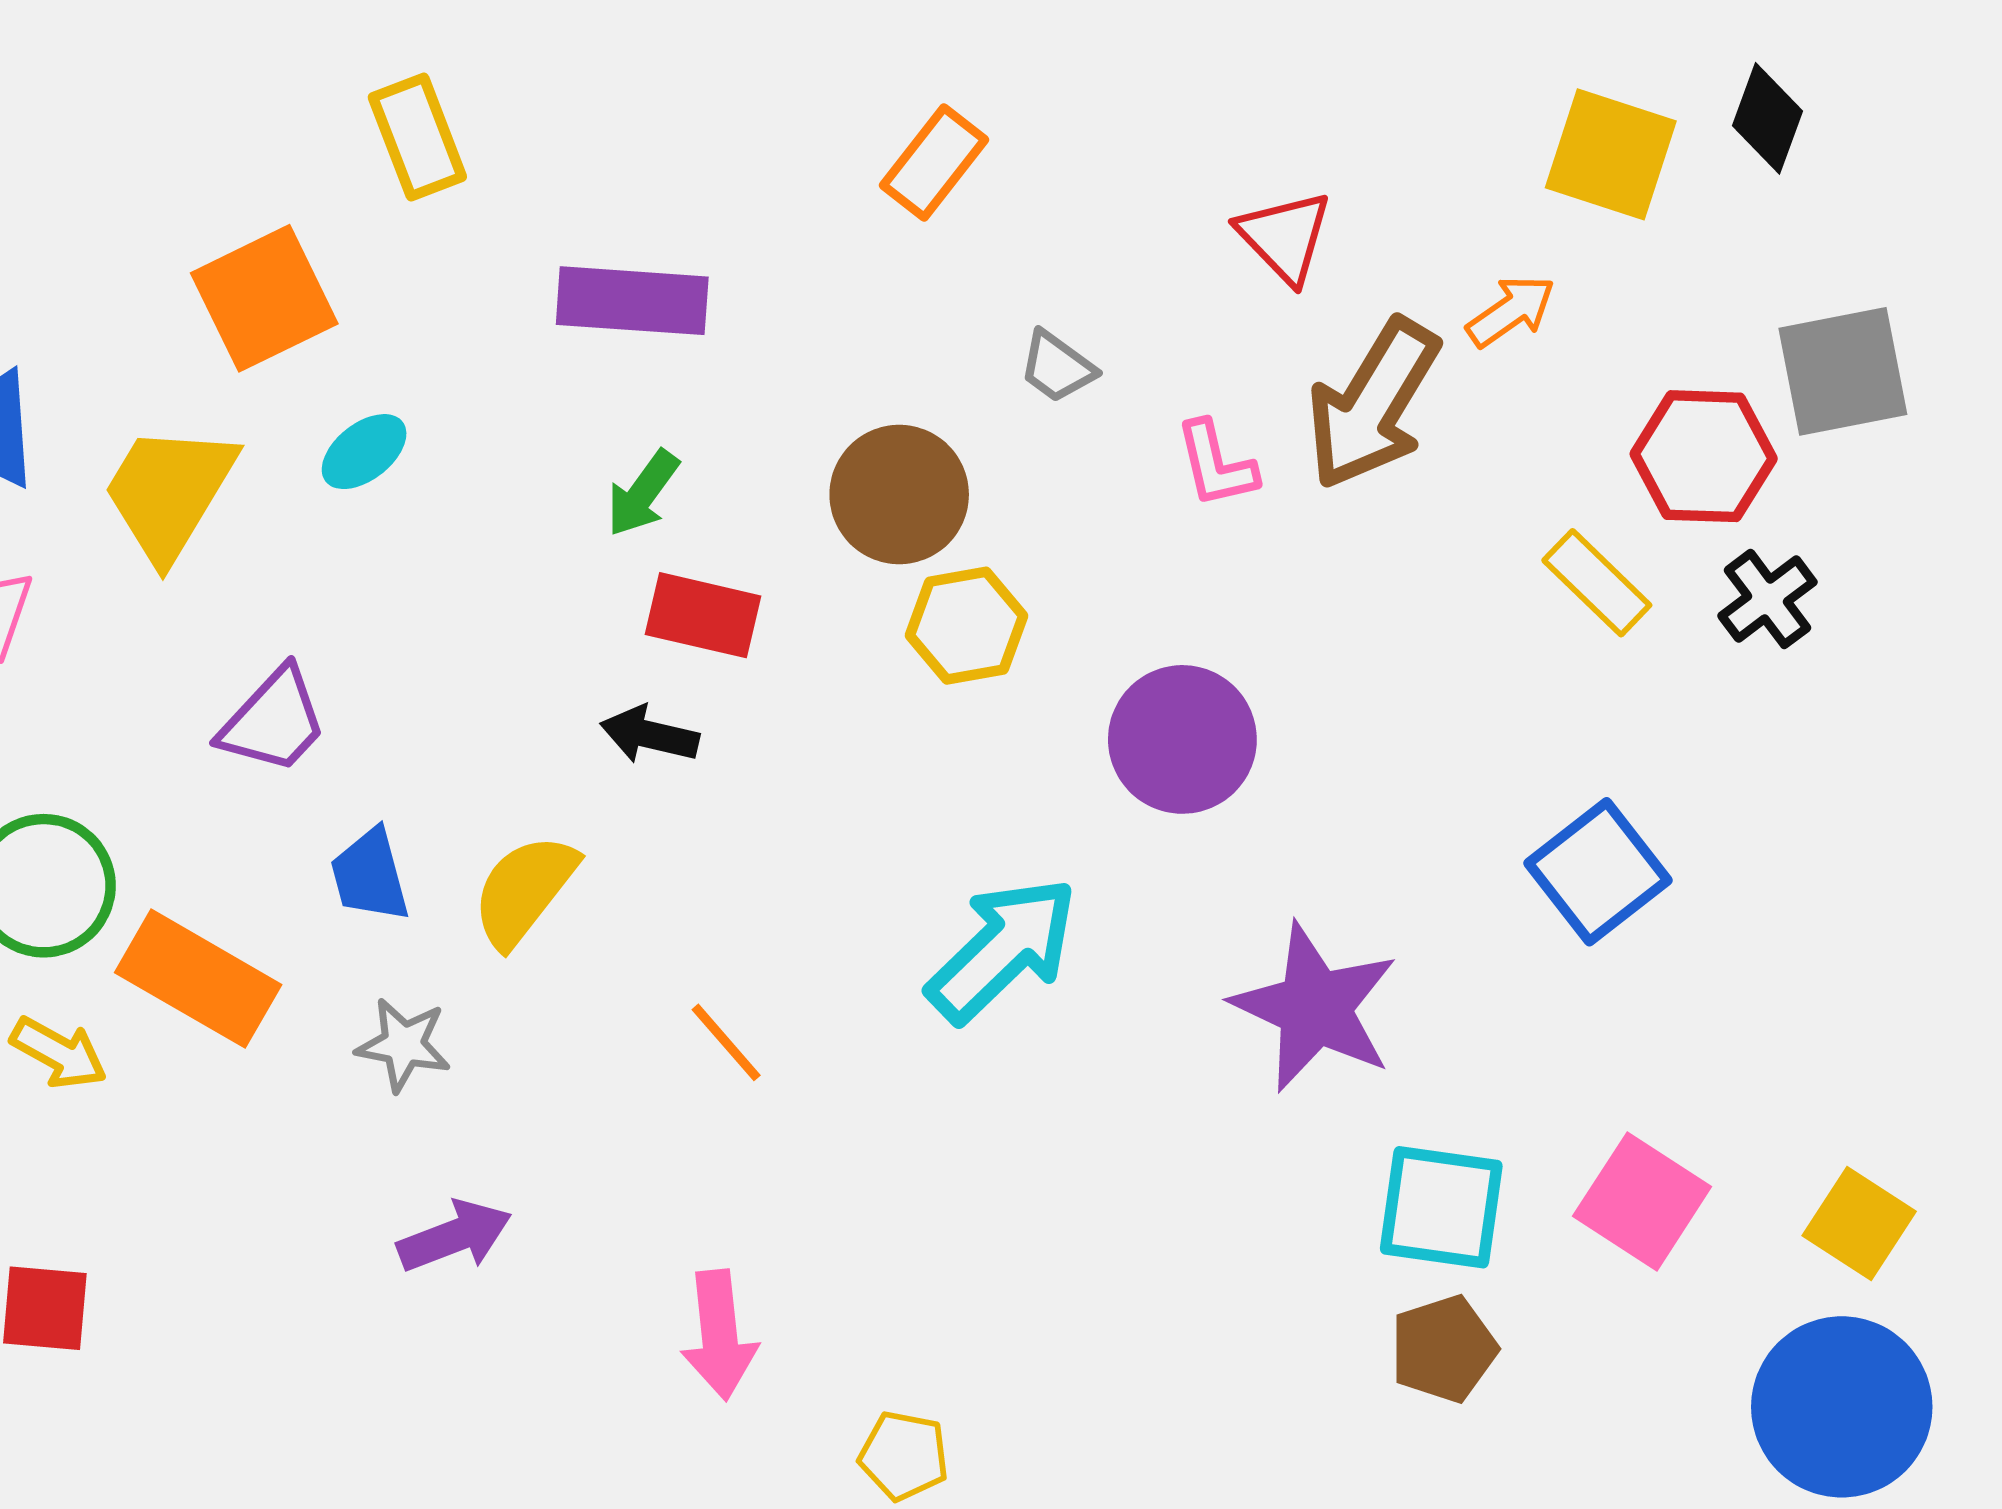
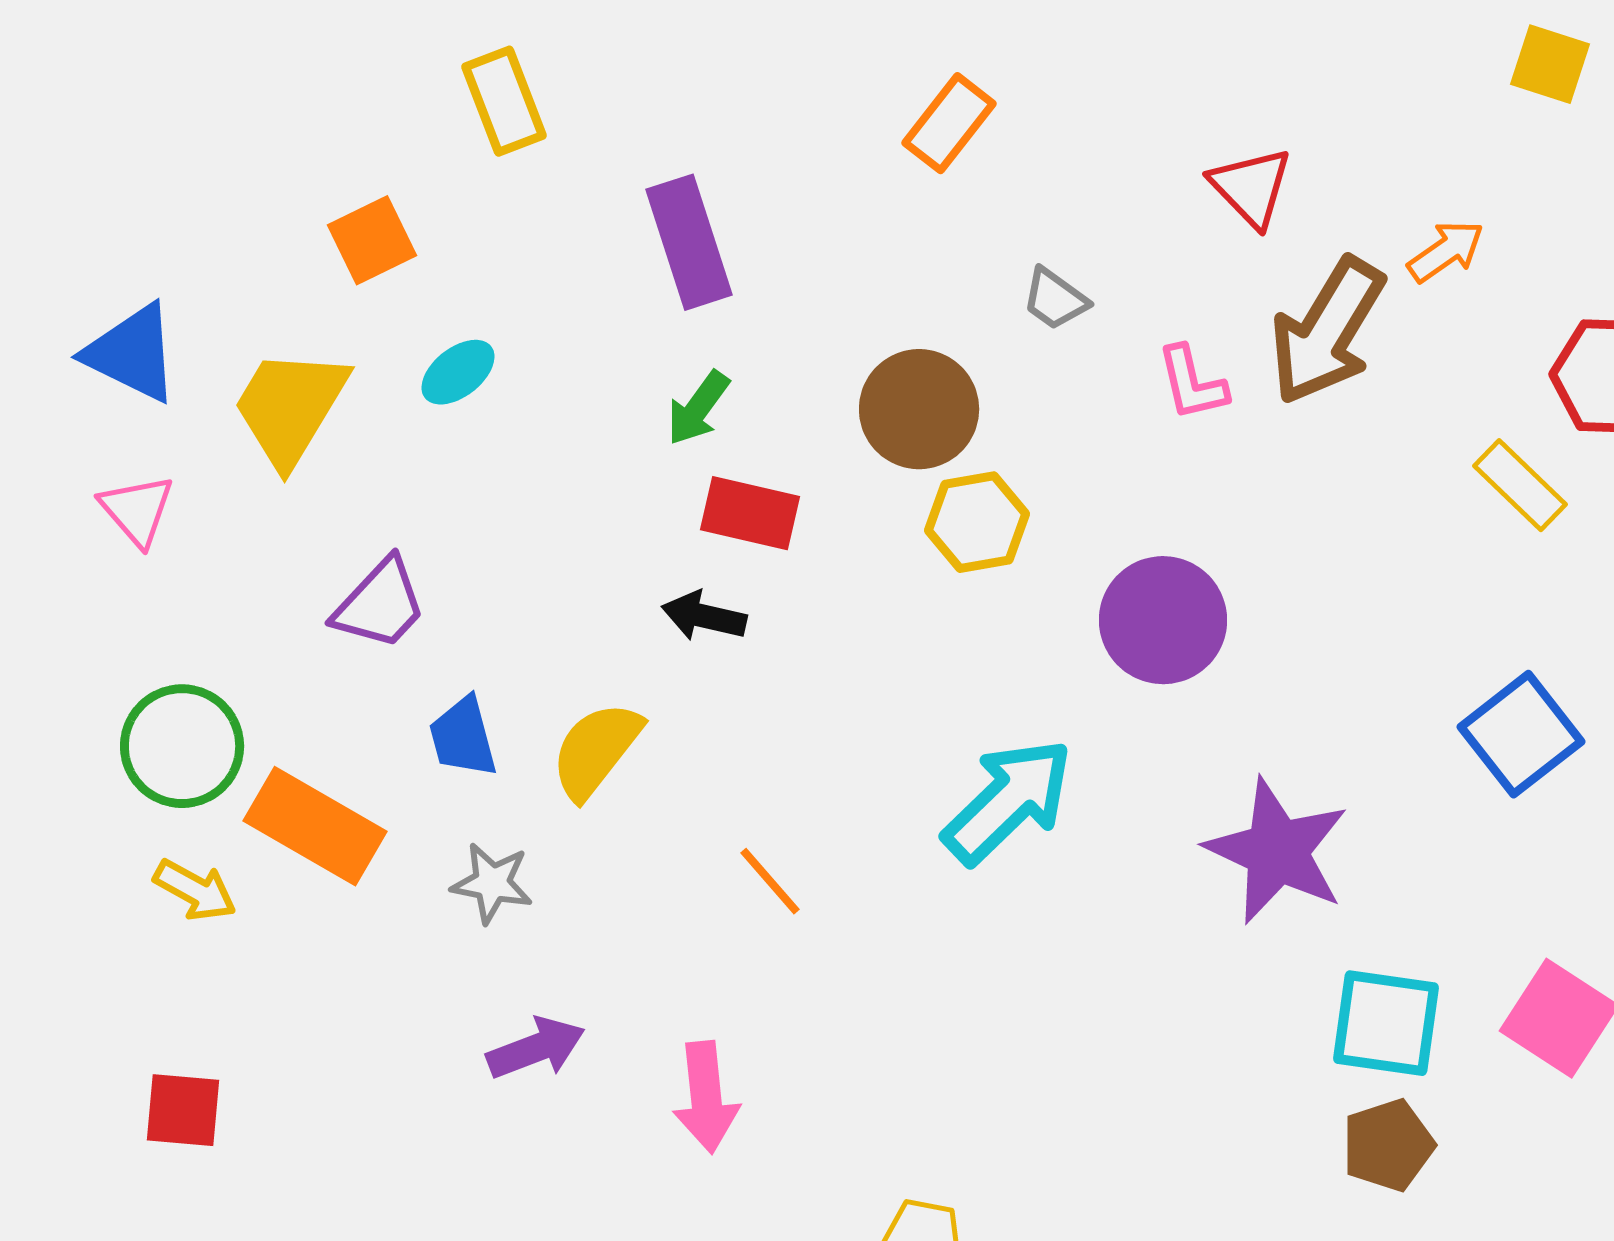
yellow square: (1611, 154) -> (1550, 64), moved, size x0.7
orange square: (264, 298) -> (372, 240), size x0.7
purple rectangle: (632, 301) -> (689, 242), turned 68
pink arrow: (719, 1335) -> (706, 1097), moved

